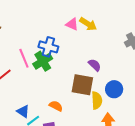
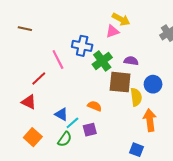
pink triangle: (72, 24) -> (112, 31), moved, turned -40
green cross: (43, 61) -> (102, 61), moved
purple semicircle: (95, 65) -> (131, 61), turned -32

